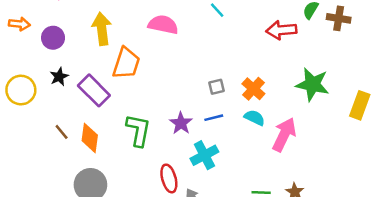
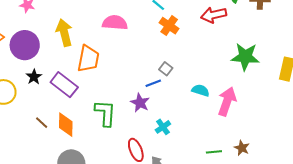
purple circle: (53, 38) -> (25, 45), size x1.5
gray square: (216, 87) -> (166, 69), turned -32
orange cross: (253, 89) -> (169, 26), moved
blue line: (214, 118) -> (153, 83), moved
cyan cross: (204, 155) -> (163, 127), size x0.7

